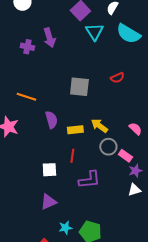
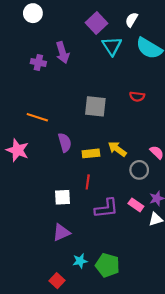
red semicircle: (117, 78) -> (137, 96), turned 32
gray circle: (108, 147) -> (139, 170), moved
pink rectangle: (125, 156) -> (136, 205), moved

